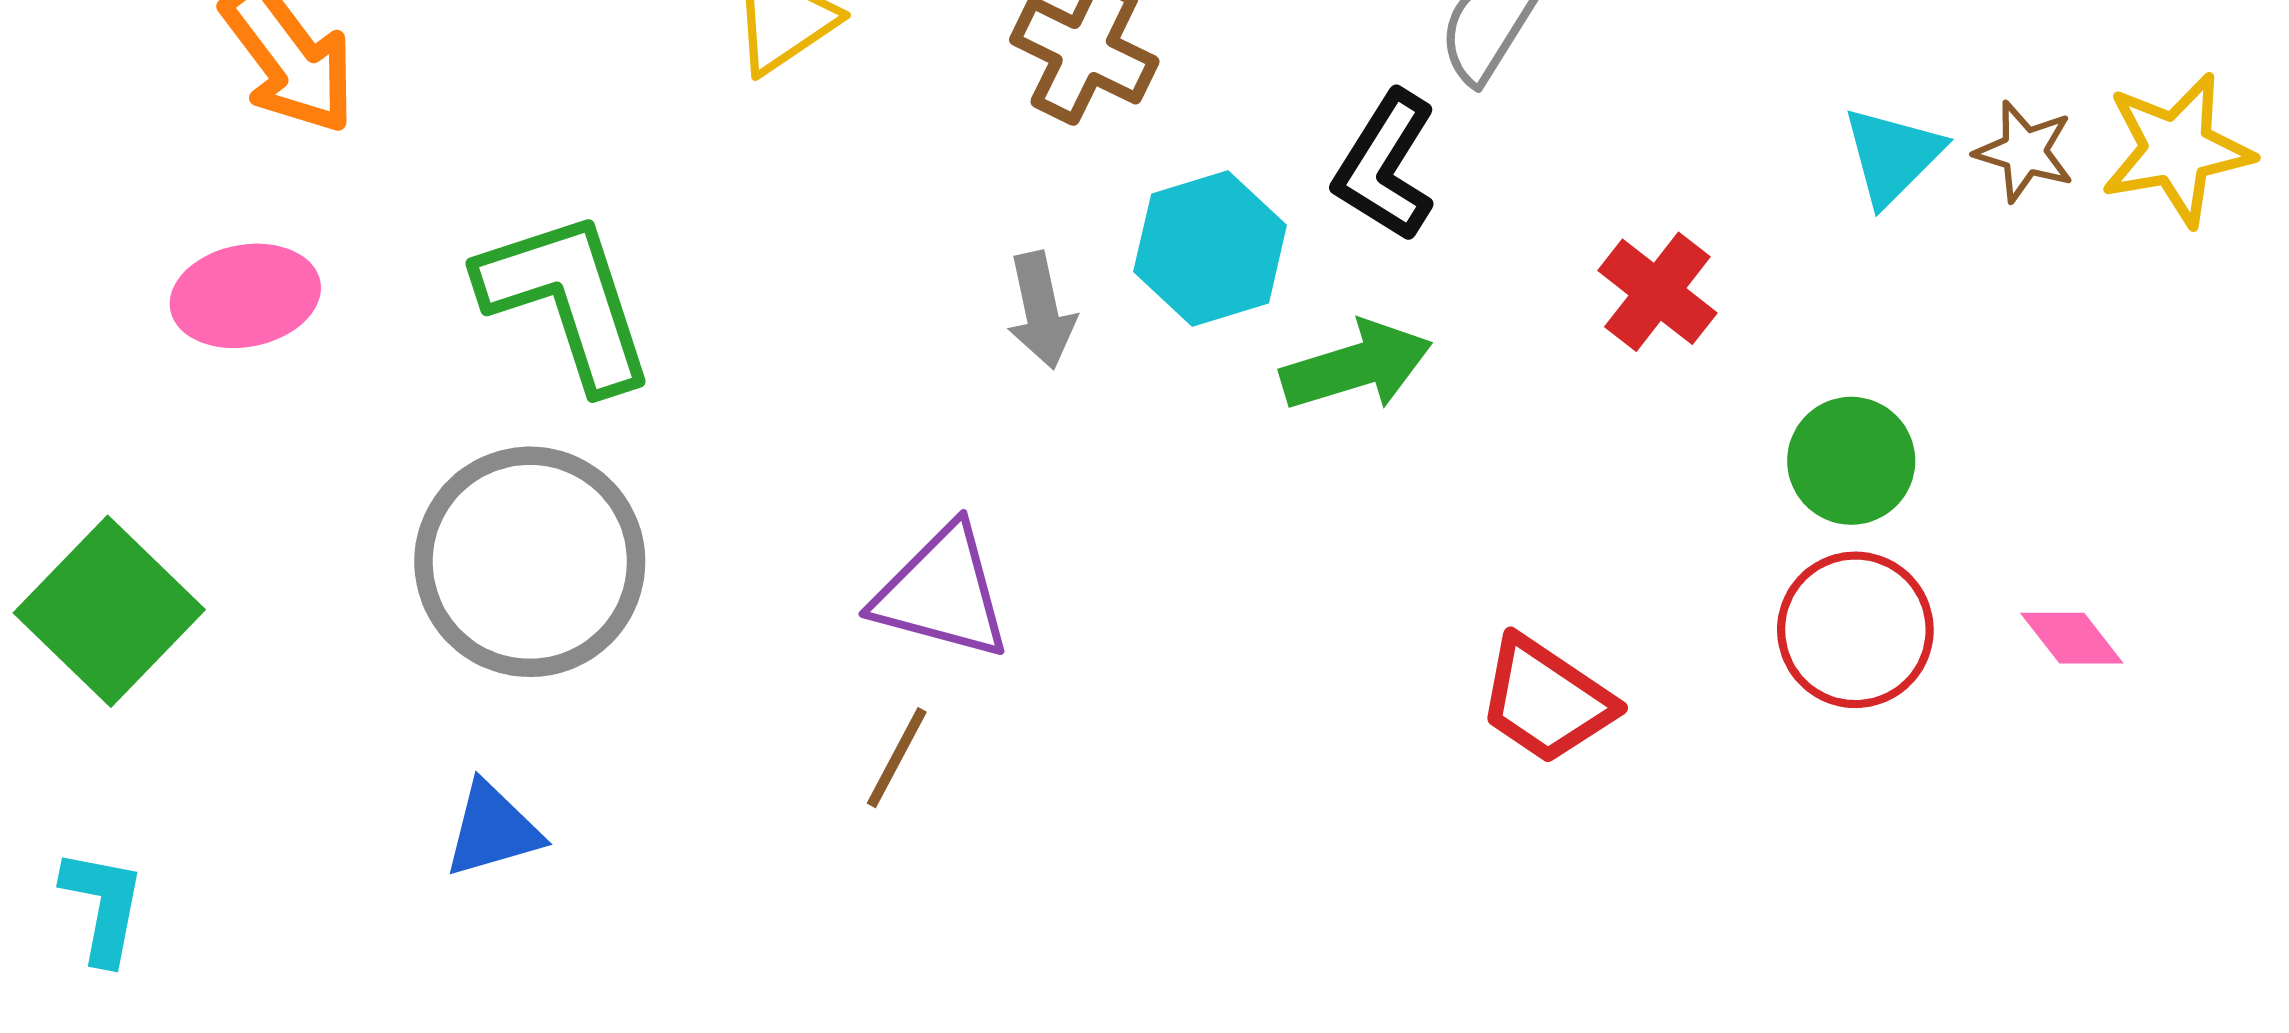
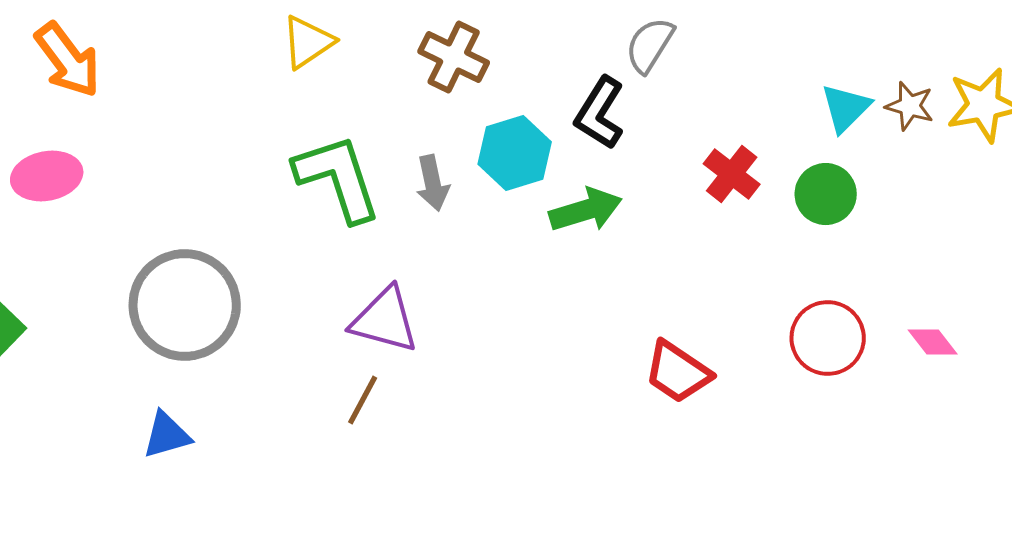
green L-shape: (567, 300) -> (338, 178), moved
green circle: (1851, 461) -> (826, 194), moved

